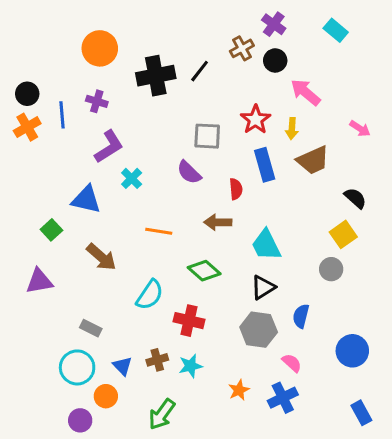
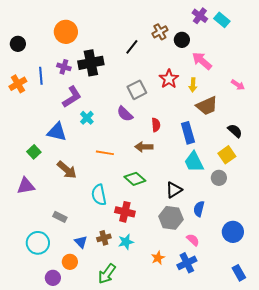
purple cross: (274, 24) -> (200, 16), moved
black cross: (156, 76) -> (91, 63), moved
black circle: (27, 94) -> (18, 44), moved
gray square: (207, 136) -> (137, 90), turned -30
blue rectangle: (265, 165) -> (188, 133), moved
cyan trapezoid: (266, 245) -> (194, 162), moved
cyan semicircle: (150, 295) -> (99, 195), turned 135
cyan circle: (77, 367) -> (38, 243), moved

